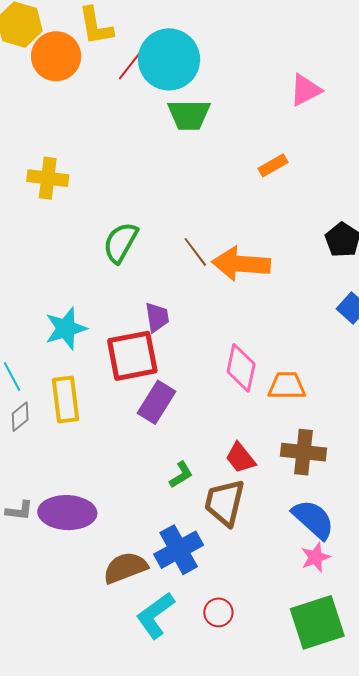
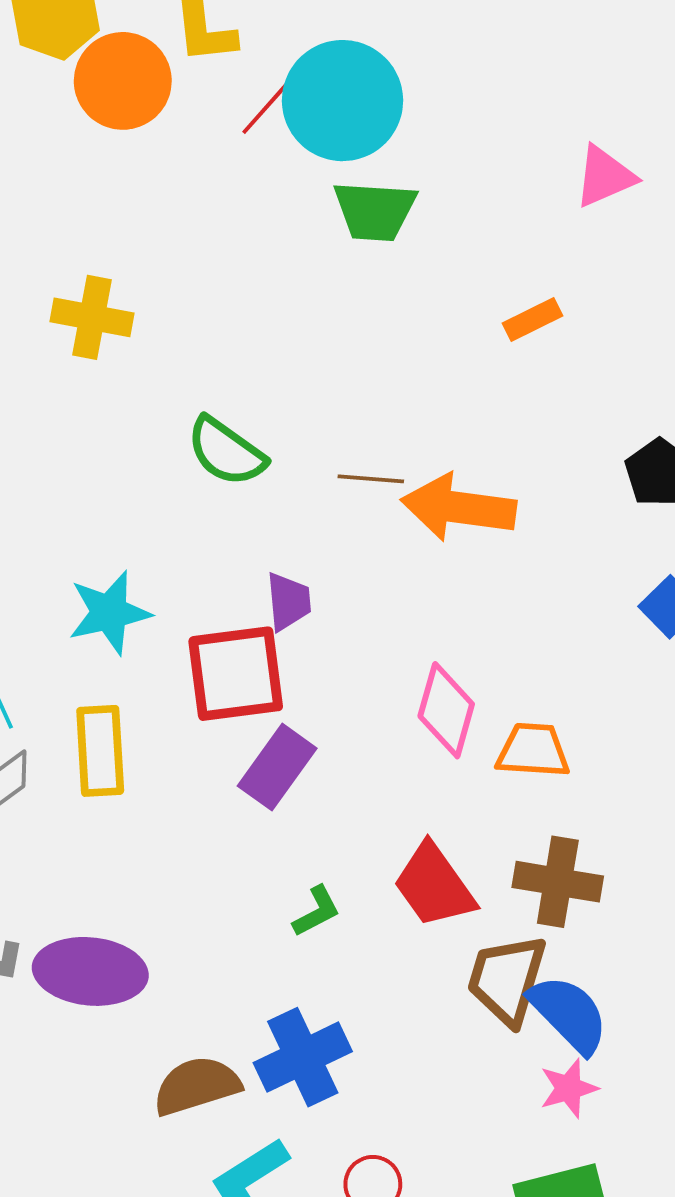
green semicircle: (121, 243) -> (226, 452), turned -87
brown line: (195, 252) -> (371, 479), turned -52
red trapezoid: (240, 458) -> (434, 885), size x1.4
brown trapezoid: (225, 503) -> (507, 979), moved

